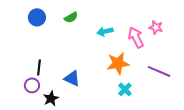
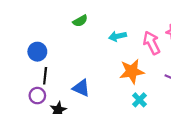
blue circle: (37, 17) -> (37, 52), moved

